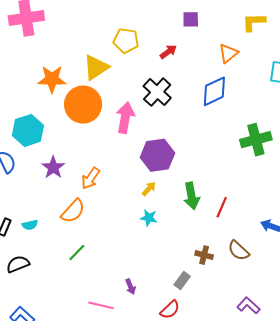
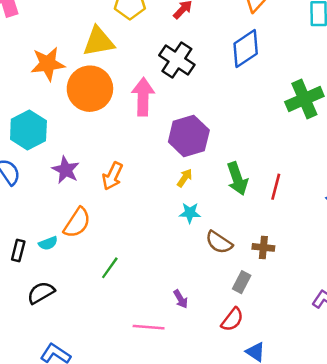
yellow triangle: (96, 67) -> (99, 42), turned 32
orange semicircle: (73, 211) -> (77, 223), moved
brown semicircle: (239, 251) -> (219, 242), moved

